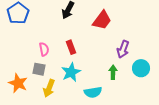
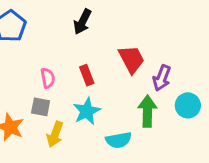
red trapezoid: (102, 20) -> (132, 59), moved, turned -65
green arrow: (113, 72) -> (147, 111), size x1.5

